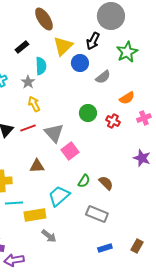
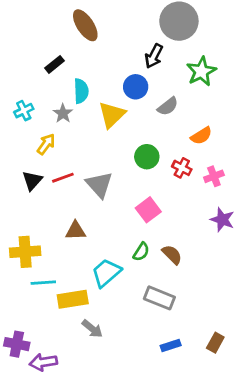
yellow triangle: (63, 46) -> (112, 115), moved
yellow arrow: (34, 104) -> (46, 144), moved, turned 63
pink cross: (144, 118) -> (214, 176), moved
pink square: (70, 151) -> (148, 210), moved

